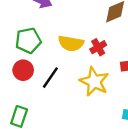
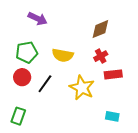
red cross: (98, 47) -> (101, 56), moved

